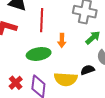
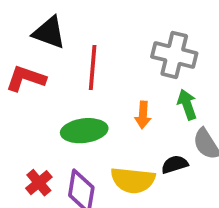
green arrow: (93, 38) -> (187, 105), turned -70
orange arrow: (62, 40) -> (143, 115), moved

